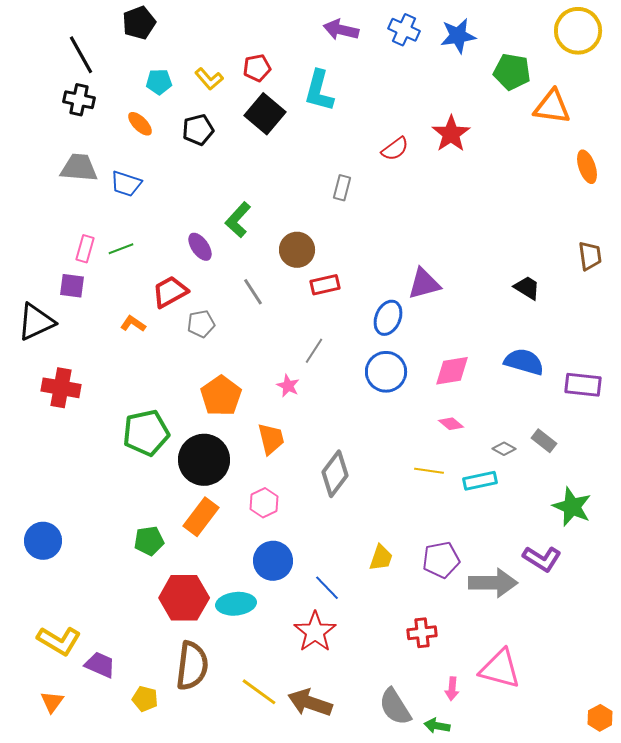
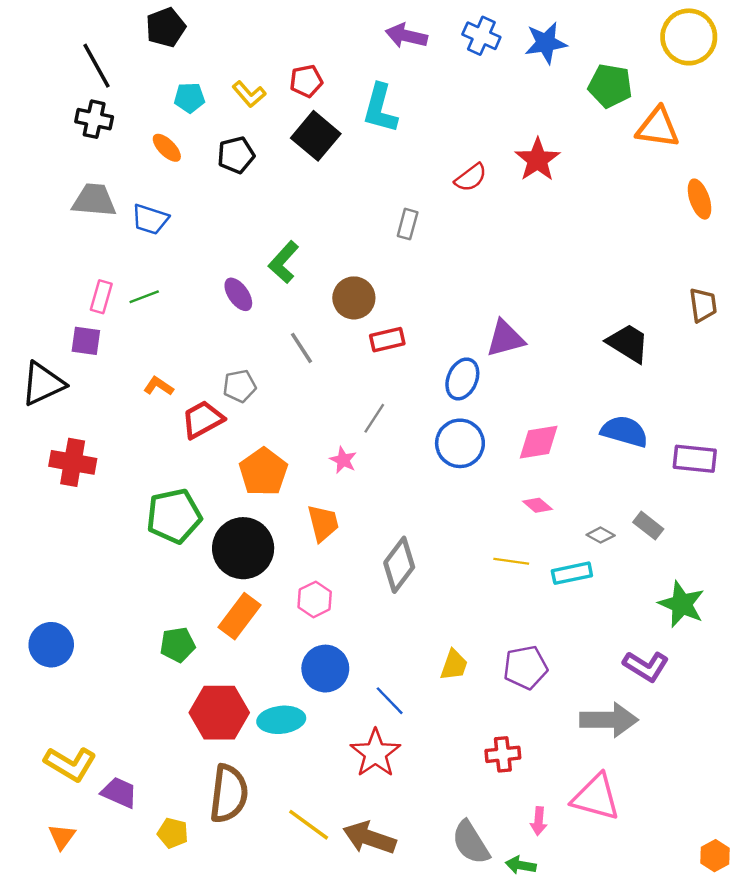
black trapezoid: (527, 288) -> (628, 343), size x1.4
red trapezoid: (170, 292) -> (203, 419), moved
gray arrow: (493, 583) -> (609, 720), moved

